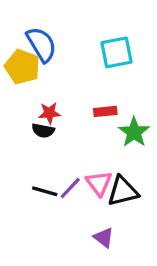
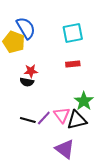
red rectangle: (105, 111) -> (73, 64), moved
green star: (134, 132) -> (84, 101), moved
purple triangle: (104, 238) -> (65, 149), size x1.5

